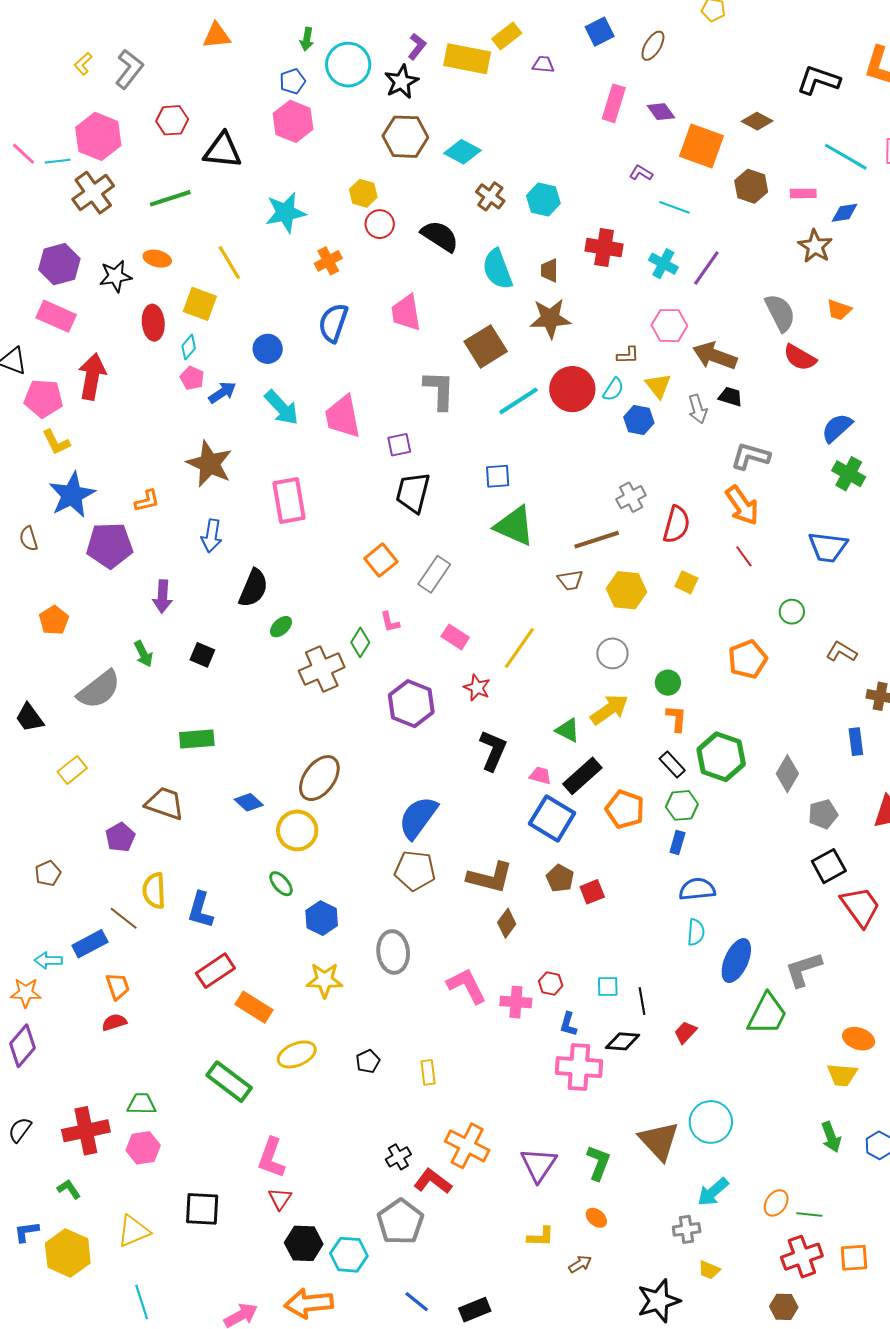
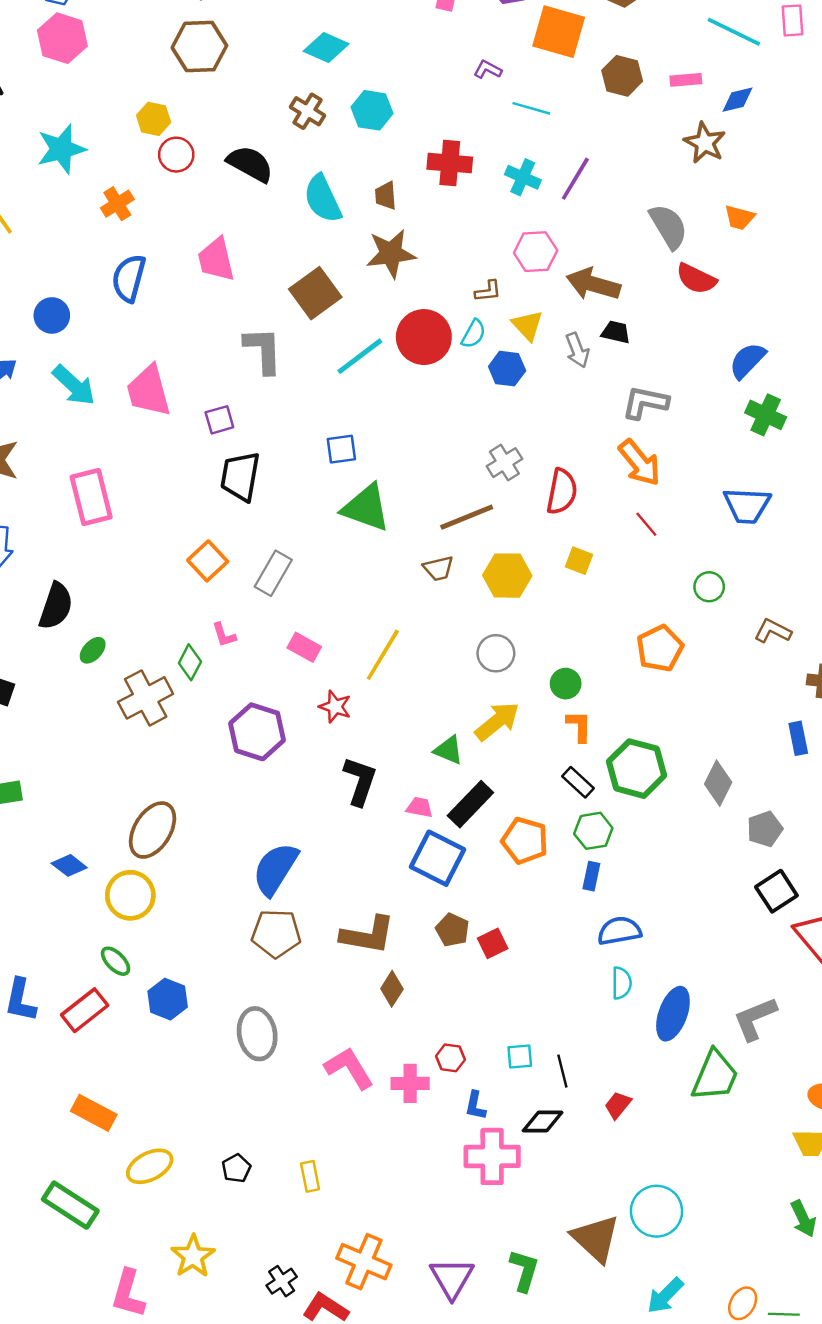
cyan diamond: (463, 152) -> (326, 47), moved
red rectangle: (215, 971) -> (85, 1010), moved
yellow star: (325, 980) -> (193, 1256), moved, turned -30

